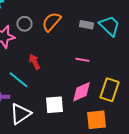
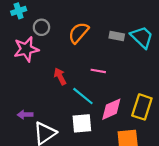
gray circle: (24, 24) -> (41, 27), moved
pink line: (82, 60) -> (98, 71), moved
cyan line: (18, 80) -> (83, 96), moved

